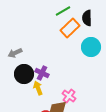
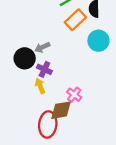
gray arrow: (15, 53) -> (42, 47), moved
black circle: (24, 74) -> (25, 58), moved

